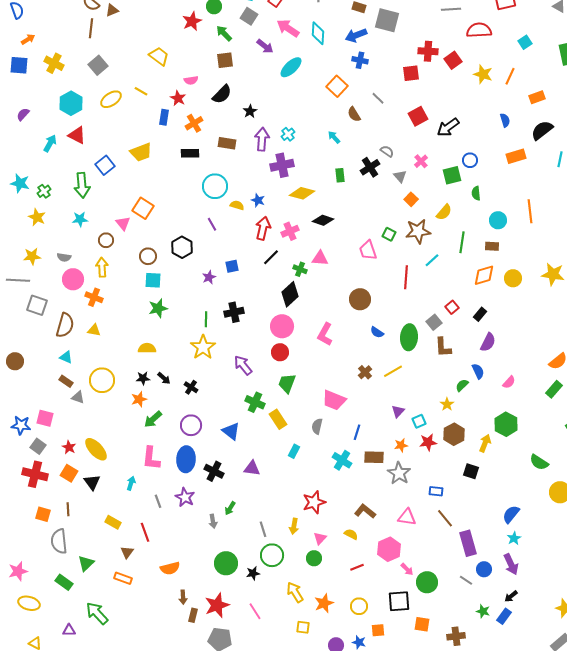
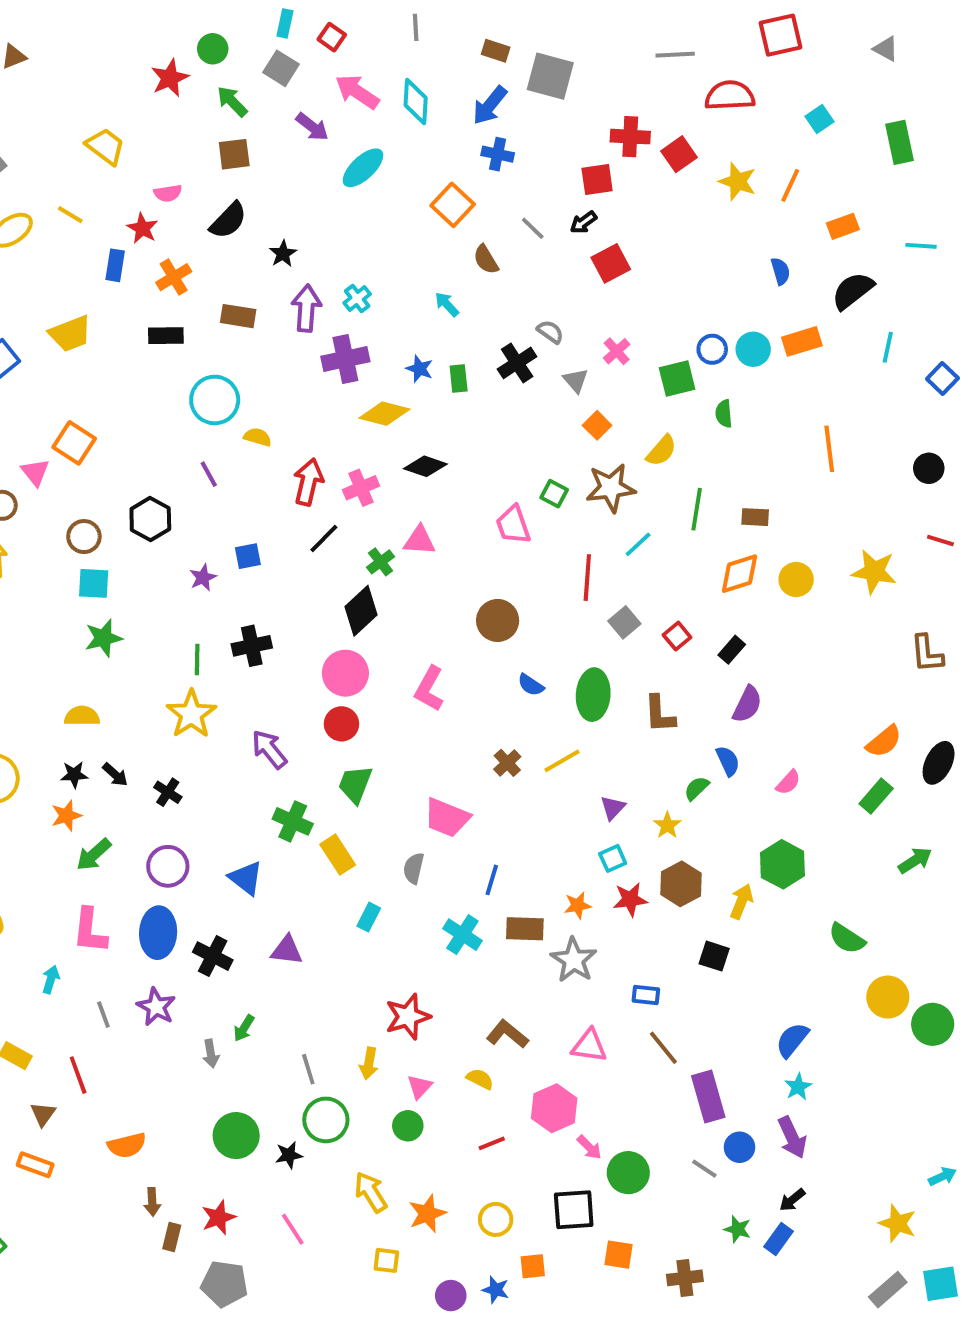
blue arrow: (356, 35) -> (490, 105), turned -30
black arrow: (448, 127) -> (583, 222), moved, size x0.6
blue star: (258, 200) -> (420, 369), moved
cyan circle: (498, 220) -> (753, 349), moved
green cross: (300, 269) -> (381, 562), turned 32
gray square: (434, 322) -> (624, 622), moved
purple triangle: (398, 411) -> (613, 808), moved
red star: (217, 605) -> (219, 1217), size x0.7

